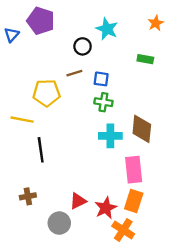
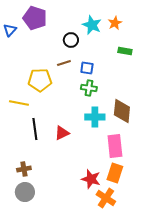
orange star: (156, 23) -> (115, 23), moved
red triangle: (78, 201) -> (62, 133), moved
red star: (106, 208) -> (91, 179), turned -30
gray circle: (59, 223) -> (25, 192), moved

